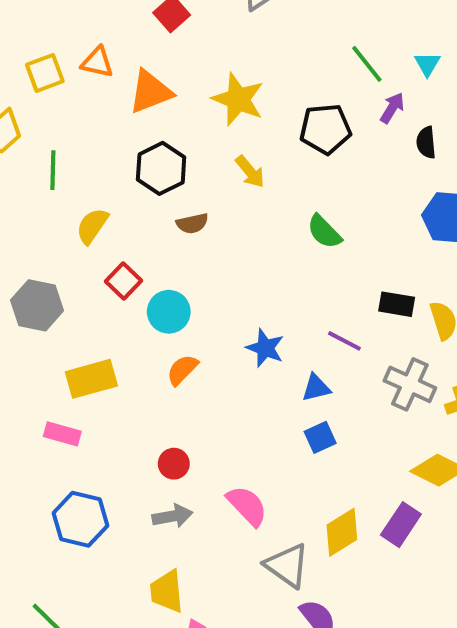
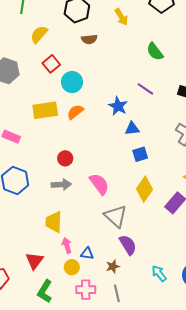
purple line: (344, 341) -> (145, 89), moved
yellow rectangle: (91, 379) -> (45, 110), moved
blue triangle: (316, 388) -> (132, 129), moved
yellow diamond: (342, 532) -> (145, 189), moved, turned -30

